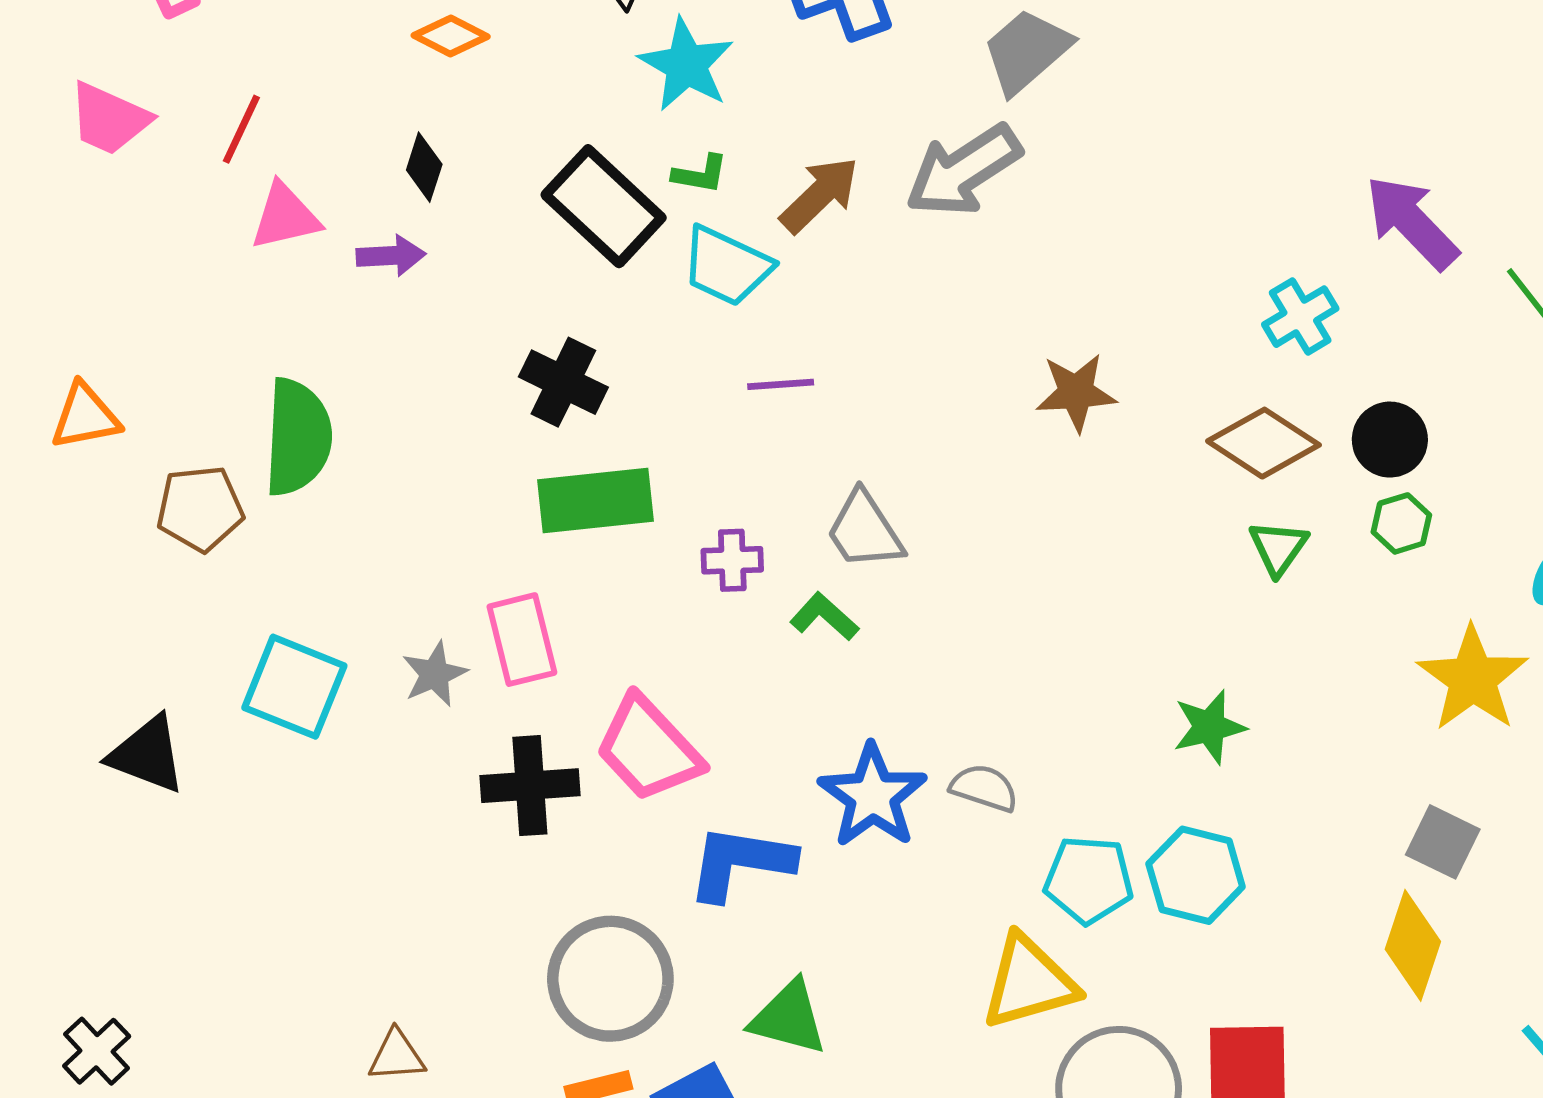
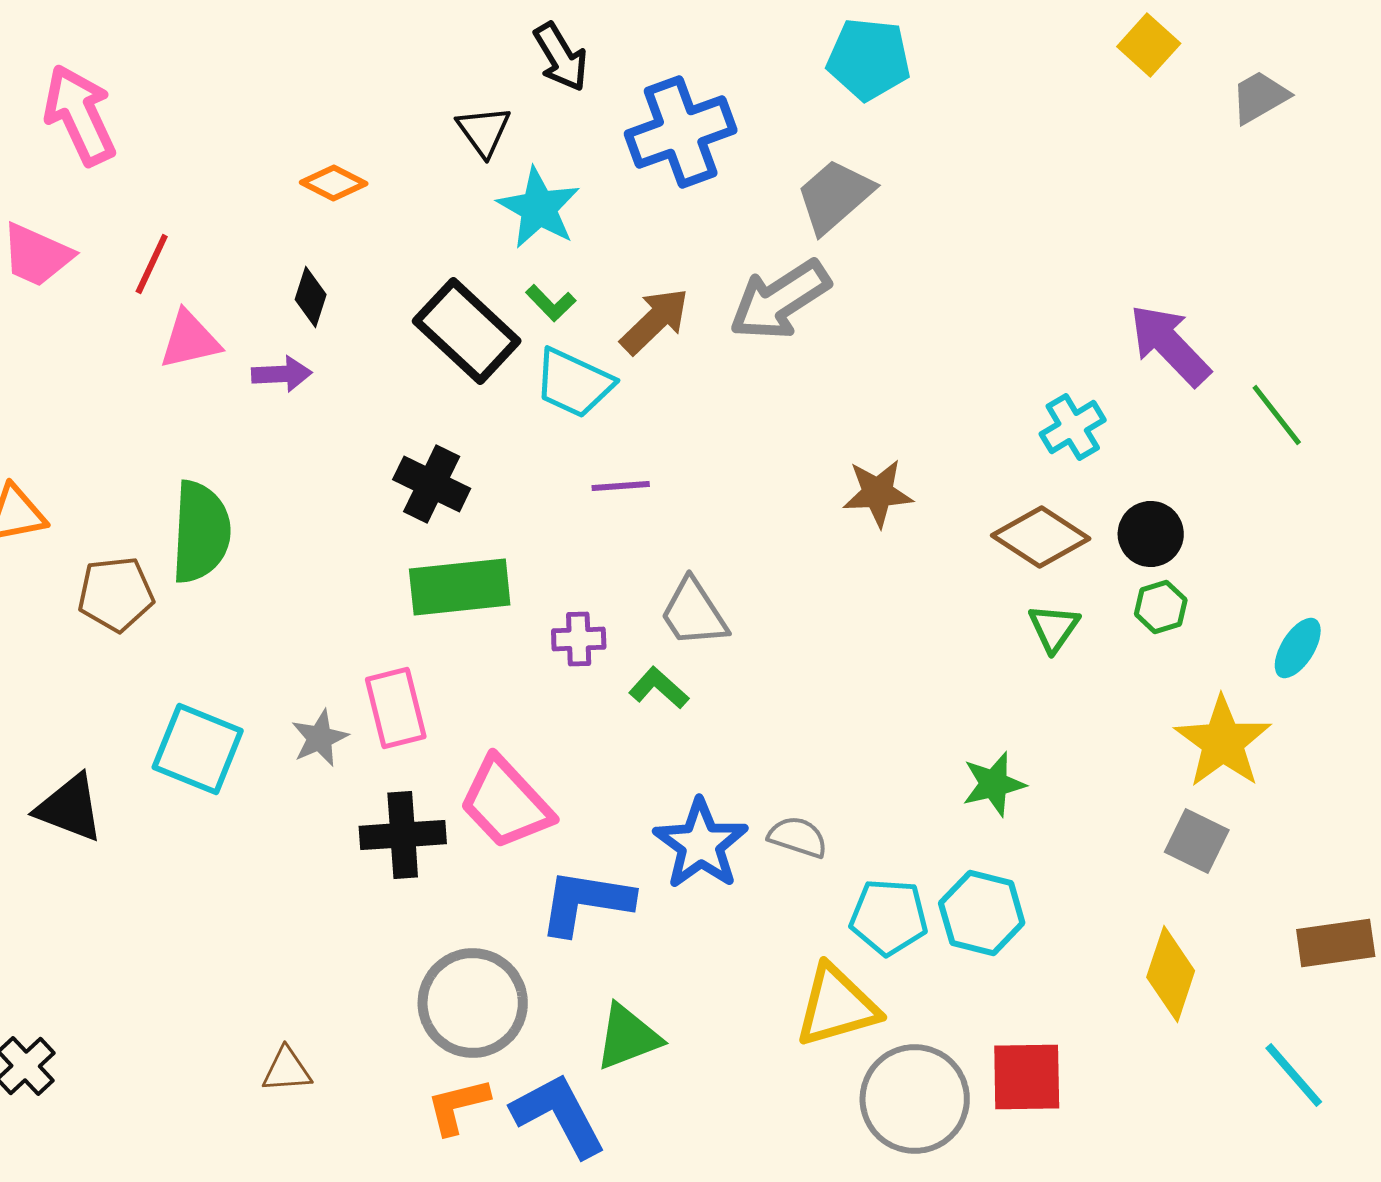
green L-shape: (700, 174) -> (551, 303), turned 36
gray square: (1443, 842) -> (1197, 841), moved
green triangle: (789, 1018) -> (628, 1037), turned -36

